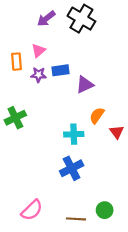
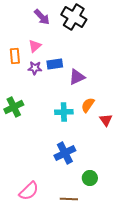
purple arrow: (46, 19) -> (42, 17), turned -96
cyan cross: (74, 134) -> (64, 112), moved
green circle: (105, 210) -> (90, 178), moved

